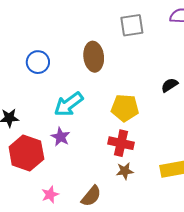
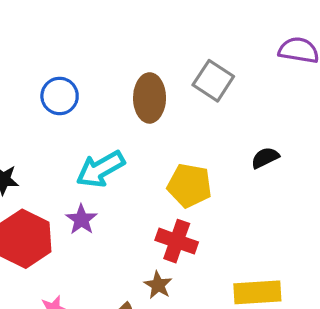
gray square: (132, 25) -> (213, 81), moved, turned 35
brown star: (125, 171) -> (158, 285), moved, turned 30

